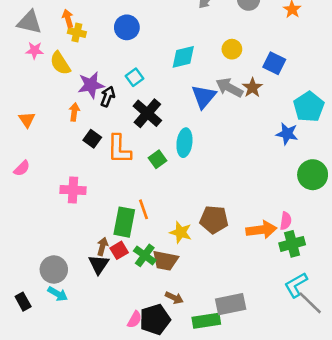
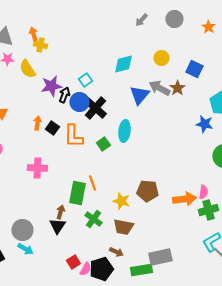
blue circle: (127, 27) -> (79, 102), moved
orange arrow: (74, 112) -> (37, 123), moved
red square: (119, 250) -> (73, 262), moved
brown trapezoid: (165, 261) -> (123, 227), moved

